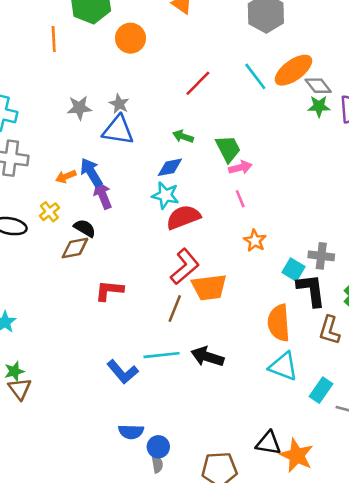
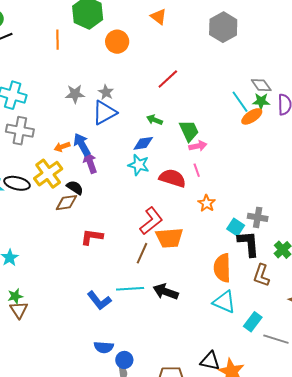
orange ellipse: (293, 70) -> (252, 116), moved, size x0.7
cyan line: (255, 76) -> (240, 102), moved
blue triangle: (118, 130) -> (104, 113), turned -40
yellow cross: (49, 212) -> (48, 174), size x1.8
red semicircle: (183, 217) -> (172, 178), moved, turned 36

